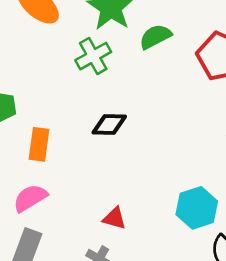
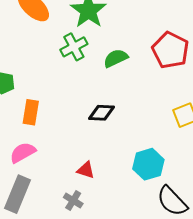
green semicircle: (155, 37) -> (116, 58), moved
black diamond: (109, 124) -> (101, 113), moved

